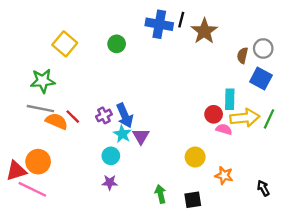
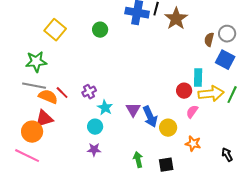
blue arrow: (125, 115) -> (150, 117), moved
pink semicircle: (224, 129) -> (192, 112), moved, turned -72
purple triangle: (141, 136) -> (133, 110), moved
red triangle: (16, 171) -> (44, 119), moved

